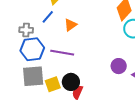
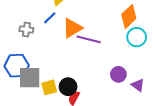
orange triangle: (70, 25) -> (72, 28), size x1.5
blue hexagon: (32, 49) -> (17, 66), moved
purple line: (62, 53) -> (89, 39), moved

